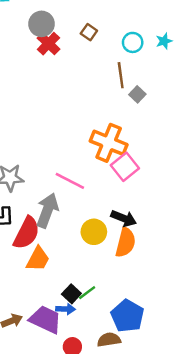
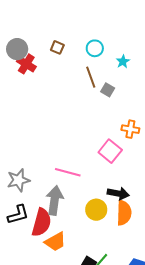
cyan star: (164, 41) -> (123, 61), moved
orange cross: (109, 143) -> (130, 129), moved, size x0.6
orange trapezoid: (38, 259) -> (55, 242), turned 45

